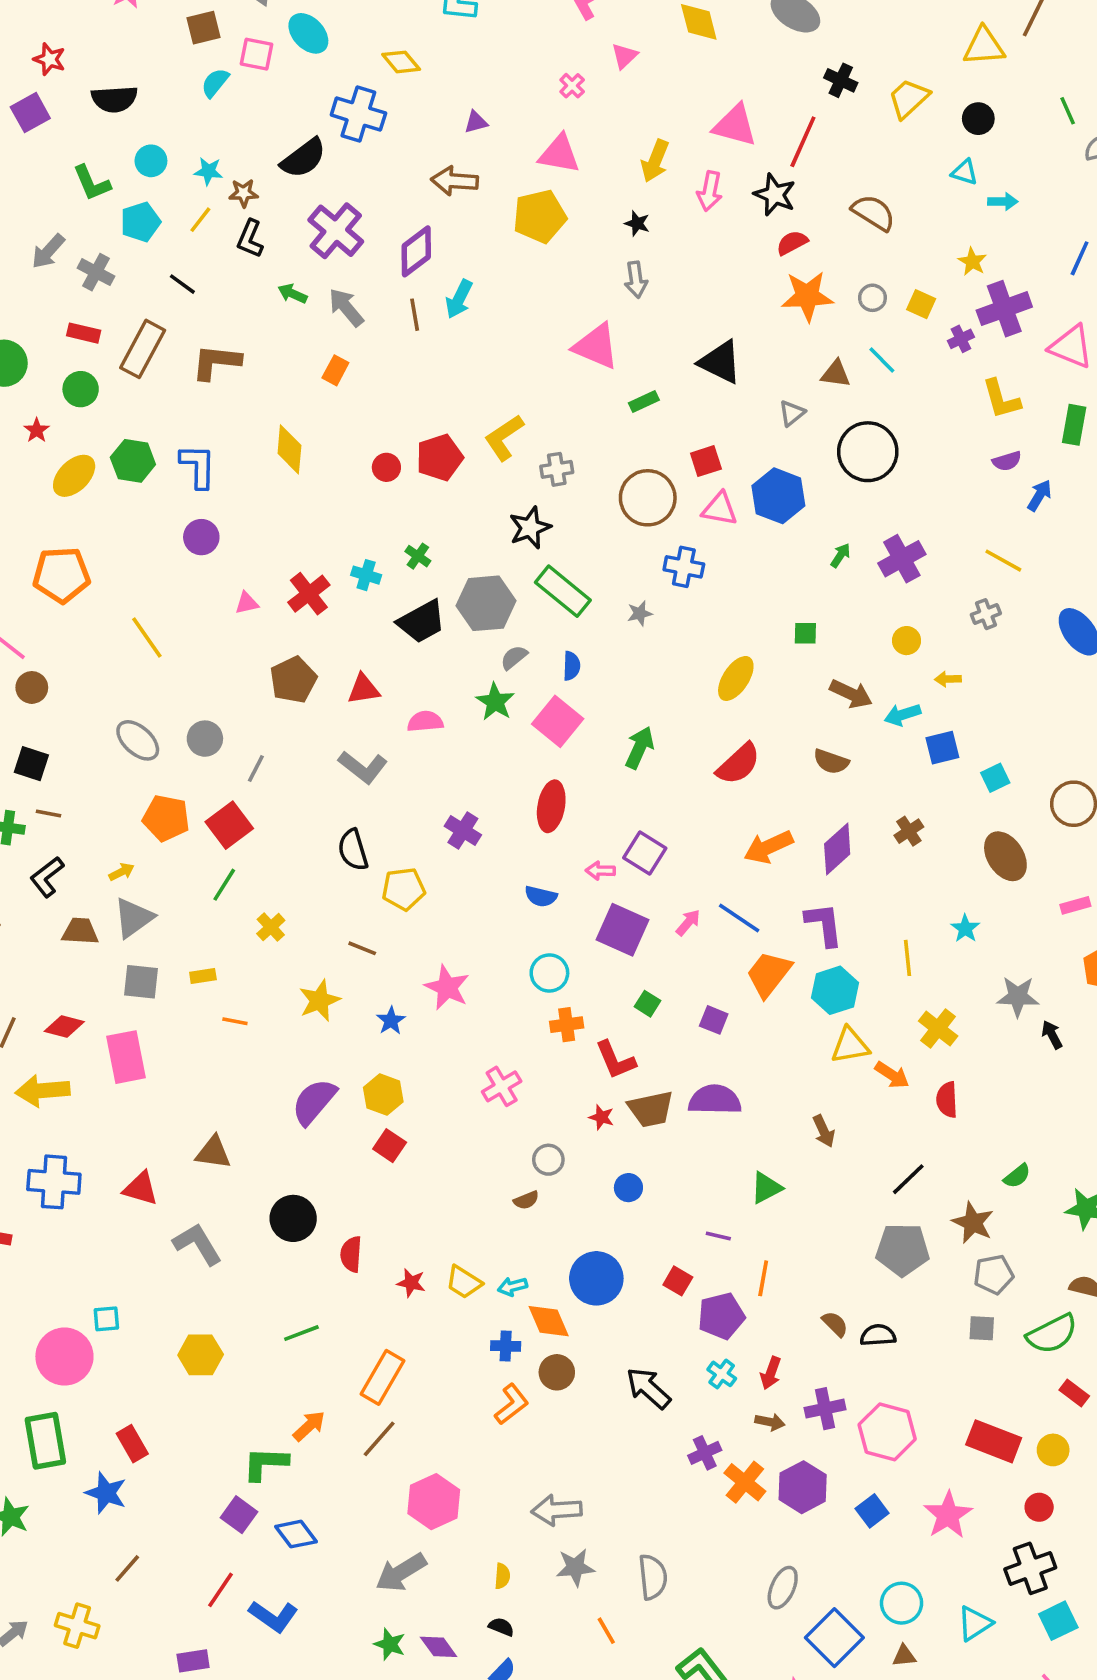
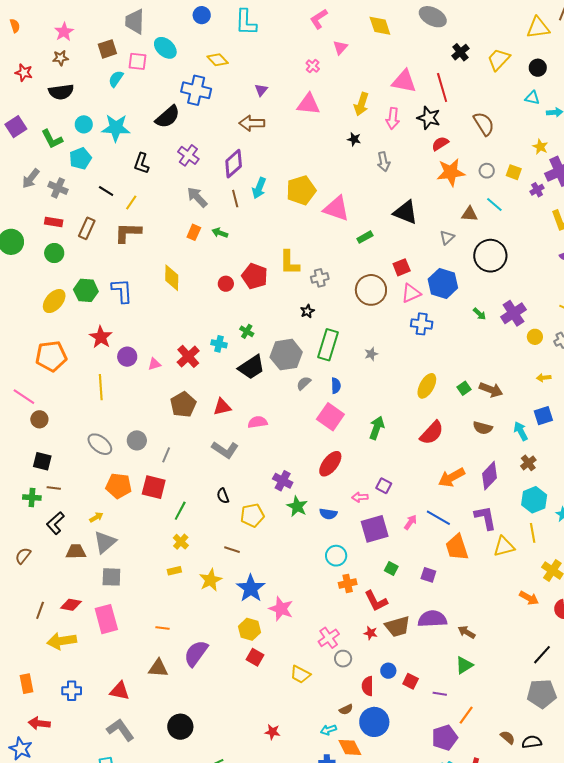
black cross: (841, 80) -> (460, 52), turned 30
purple square: (30, 113) -> (16, 127), moved
purple triangle: (476, 122) -> (261, 90), turned -32
red line: (803, 142) -> (442, 88), turned -36
cyan star: (208, 171) -> (116, 128), size x1.8
brown star: (244, 193) -> (60, 58), moved
brown semicircle: (873, 213) -> (484, 124), turned 30
yellow pentagon: (540, 216) -> (301, 190), moved
yellow line: (200, 220) -> (131, 203), moved
purple cross: (336, 231) -> (188, 155), size x0.7
gray arrow: (636, 280) -> (384, 162), moved
green arrow: (292, 294) -> (220, 233), moved
brown rectangle: (143, 349) -> (87, 228), size x0.7
red star: (37, 430) -> (101, 337), moved, size x1.6
yellow L-shape: (504, 437) -> (289, 262), turned -52
red pentagon: (440, 458) -> (255, 276), turned -30
pink triangle: (720, 509) -> (411, 293), turned -30
black star: (530, 528) -> (307, 311), size x0.6
purple circle: (201, 537) -> (127, 357), moved
green arrow: (840, 555) -> (479, 314), turned 104
blue cross: (684, 567) -> (422, 324), moved
green rectangle: (563, 591) -> (328, 345), turned 72
green square: (805, 633) -> (464, 388), moved, turned -32
yellow line: (147, 638) -> (101, 387), turned 35
yellow circle: (907, 641) -> (535, 337), moved
green star: (495, 702) -> (297, 506), moved
cyan arrow: (902, 715) -> (521, 431), moved, turned 84
red ellipse: (551, 806) -> (330, 464), turned 32
red square: (229, 825) -> (154, 487), turned -35
black semicircle: (353, 850) -> (223, 496), size x0.7
purple square: (645, 853) -> (384, 486), size x0.7
green line: (224, 885) -> (180, 511), moved
purple square: (622, 930) -> (375, 529), turned -36
orange trapezoid: (769, 974) -> (457, 547), turned -52
yellow rectangle: (203, 976) -> (174, 571), moved
pink star: (447, 987) -> (281, 609), moved
cyan hexagon: (835, 990) -> (534, 500), moved
orange line: (235, 1021) -> (162, 628), moved
blue star: (391, 1021) -> (251, 588), size x1.8
yellow triangle: (850, 1045) -> (504, 546), moved
pink cross: (502, 1086) -> (329, 638), moved
purple semicircle: (314, 1102) -> (196, 653), moved
brown arrow: (824, 1131) -> (467, 632), moved, turned 150
blue cross: (54, 1182) -> (72, 691), size x0.7
brown semicircle: (526, 1200) -> (346, 709), moved
black circle: (293, 1218) -> (180, 727), moved
gray L-shape: (197, 1244) -> (120, 730), moved
red semicircle: (351, 1254) -> (368, 686), moved
orange line: (763, 1278) -> (466, 715), turned 30
red square: (678, 1281) -> (411, 681), moved
yellow trapezoid: (464, 1282) -> (300, 674), moved

